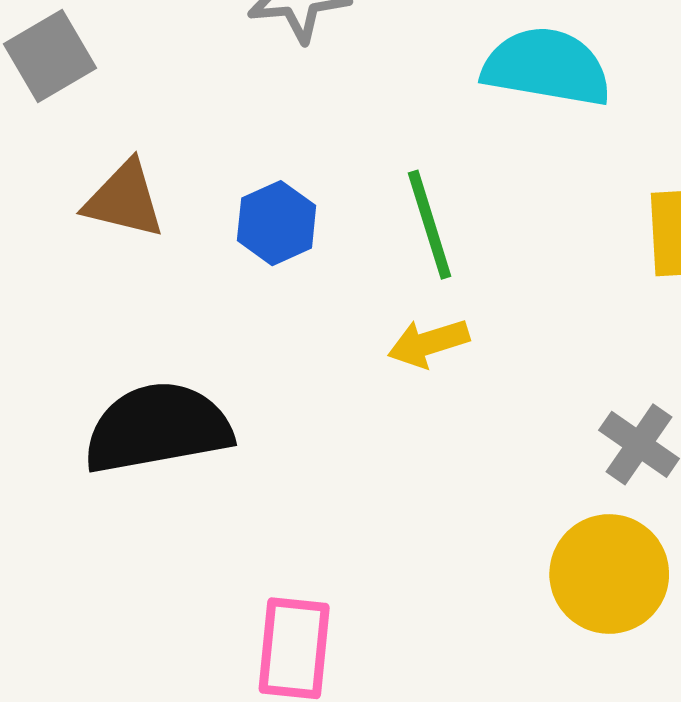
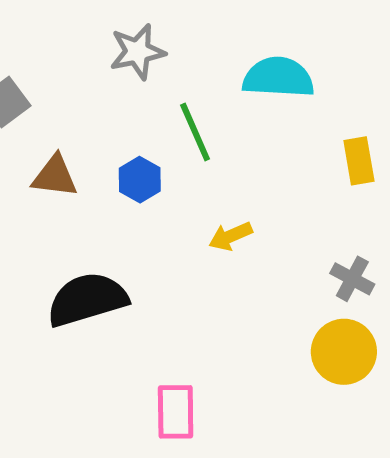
green line: (430, 225) -> (195, 132), moved

